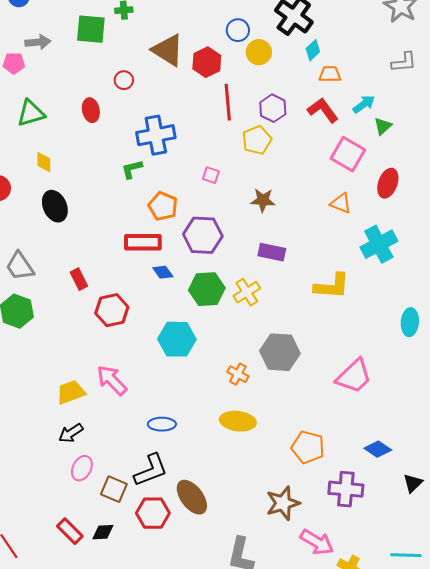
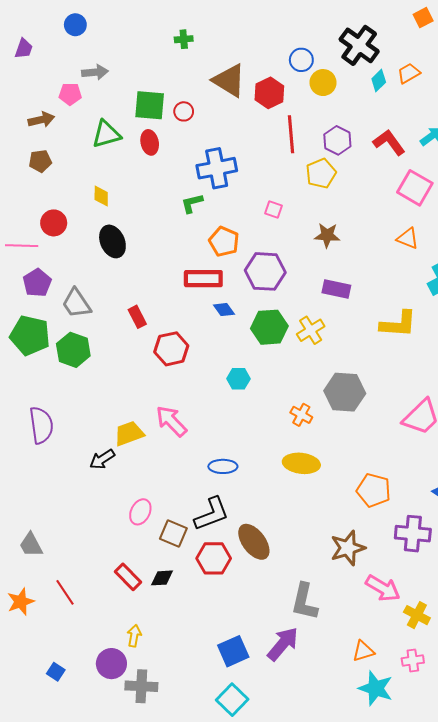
green square: (91, 29) -> (150, 105), moved
orange trapezoid: (330, 74) -> (409, 73), moved, turned -30
green triangle: (31, 113) -> (106, 134), moved
cyan hexagon: (177, 339) -> (238, 379), size x0.6
black arrow: (71, 433) -> (102, 459), moved

